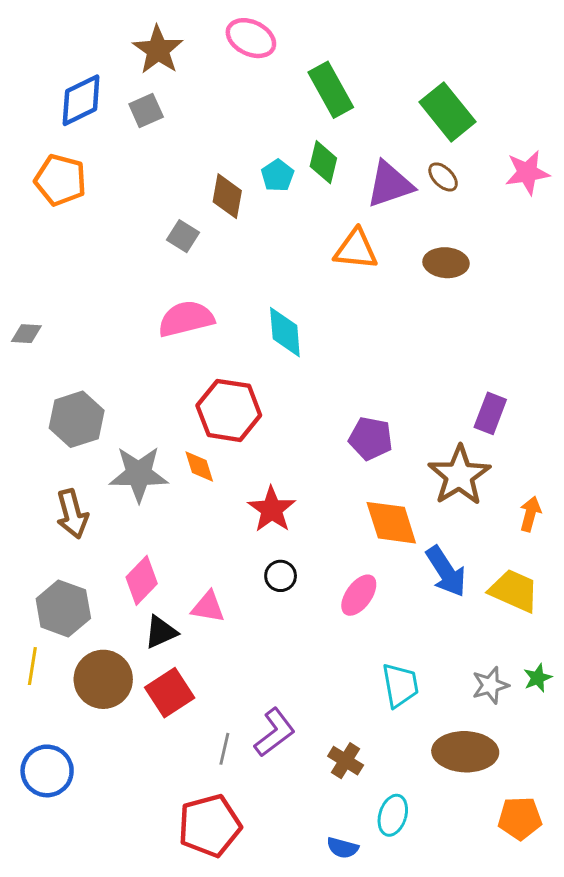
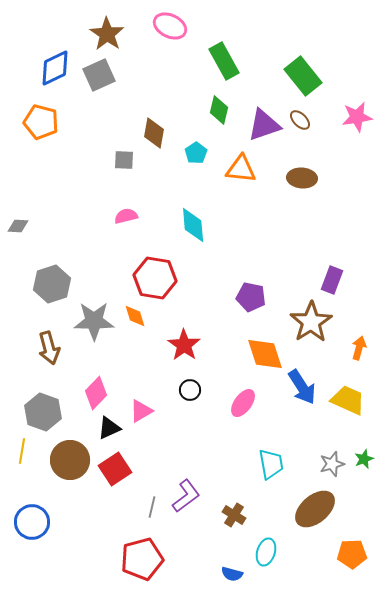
gray square: (146, 110) -> (99, 75), size x1.4
cyan pentagon: (278, 176) -> (196, 153), moved
gray square: (183, 236) -> (124, 160), turned -30
pink semicircle: (186, 319) -> (126, 216), size x0.6
pink triangle: (208, 607) -> (141, 411), turned -40
brown ellipse: (465, 752) -> (315, 509), turned -42

